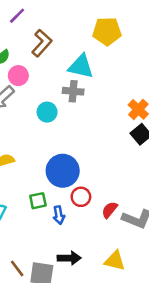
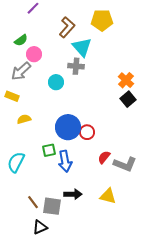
brown L-shape: (42, 43) -> (67, 27), moved
cyan triangle: (81, 66) -> (82, 47), turned 35
red circle: (81, 197) -> (87, 132), moved
blue arrow: (59, 215) -> (65, 161), size x1.5

